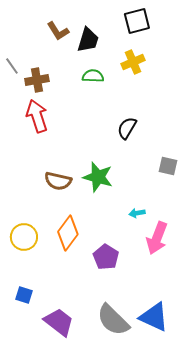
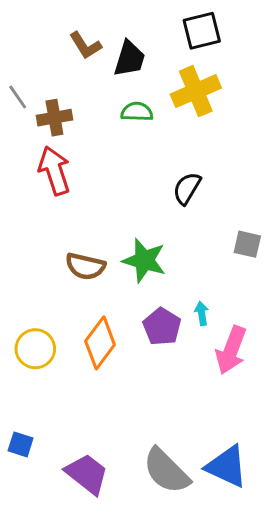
yellow cross: (133, 62) -> (196, 91), size x1.4
cyan arrow: (137, 213) -> (202, 313), turned 91
purple pentagon: (106, 257) -> (162, 327), moved
blue square: (24, 295) -> (21, 444), moved

